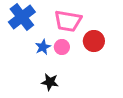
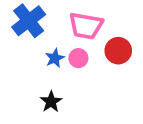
black star: (50, 82) -> (51, 102), moved, turned 30

